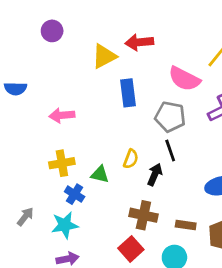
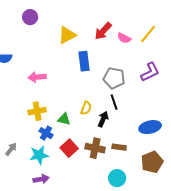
red arrow: (139, 42) -> (103, 31), moved, turned -42
pink semicircle: (184, 79) -> (124, 38), moved, size x0.6
brown rectangle: (186, 225) -> (119, 147), moved
red square: (131, 249) -> (69, 148), moved

